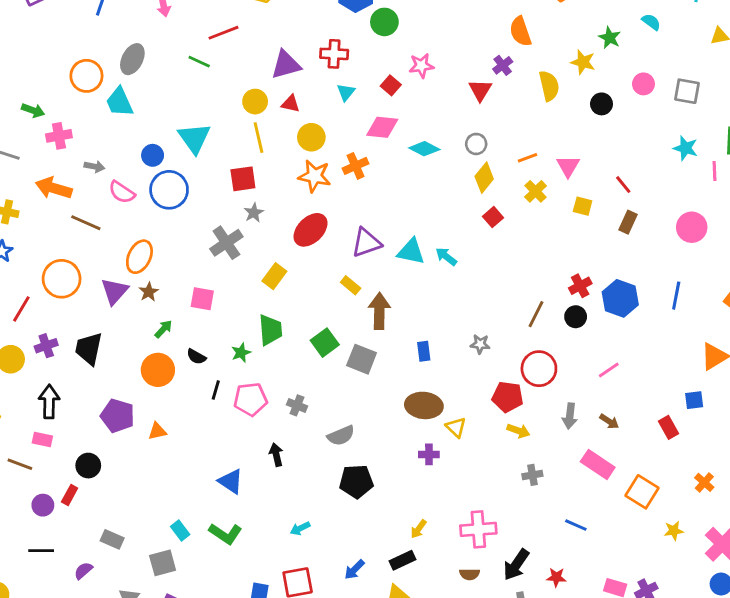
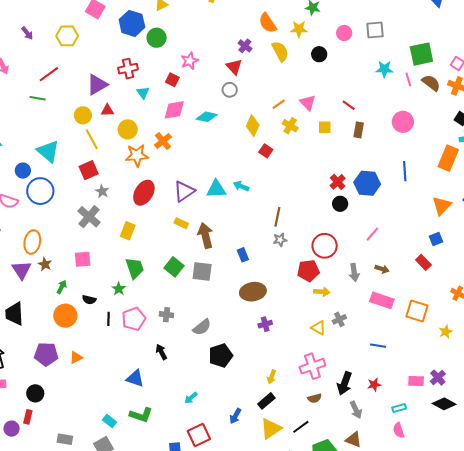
orange semicircle: (520, 31) -> (268, 23), moved
gray circle: (476, 144) -> (230, 90), moved
brown line: (536, 314) -> (277, 217), moved
yellow triangle: (456, 427) -> (318, 328), moved

